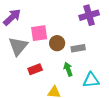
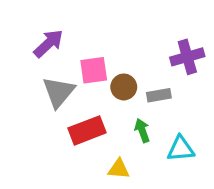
purple cross: (89, 15) -> (187, 57), moved
red rectangle: (35, 69) -> (87, 130), size x1.5

